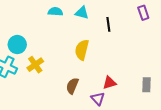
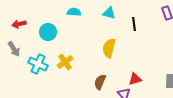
cyan semicircle: (55, 12) -> (74, 12), moved
cyan circle: (17, 45) -> (48, 32), moved

